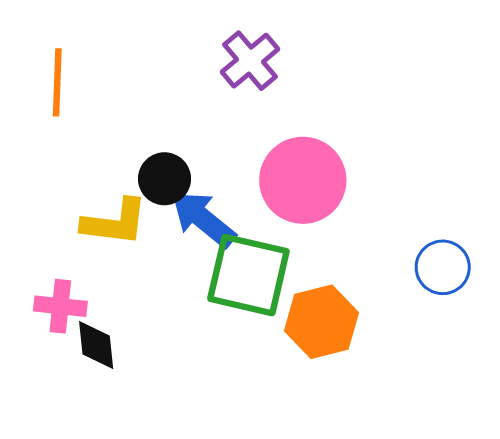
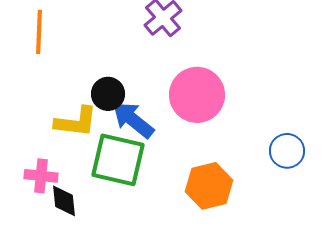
green square: (248, 275) -> (118, 160), moved

